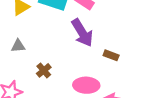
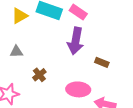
purple arrow: (82, 33) -> (76, 41), turned 40

